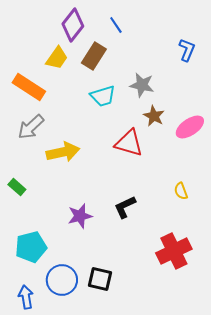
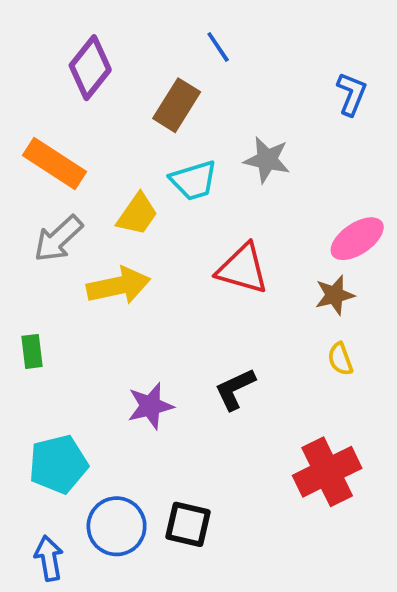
purple diamond: (73, 25) -> (90, 68), moved
yellow trapezoid: (57, 58) -> (137, 214), moved
brown star: (154, 116) -> (335, 295), moved, turned 30
green rectangle: (17, 187) -> (32, 351), turned 42

